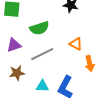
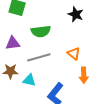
cyan triangle: (42, 86) -> (29, 80), moved

